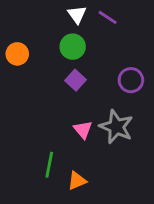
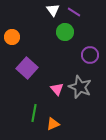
green circle: (73, 47) -> (65, 32), moved
purple square: (76, 80) -> (27, 68), moved, size x1.5

